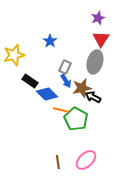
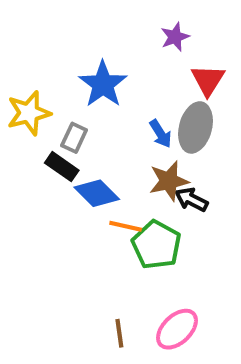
purple star: (98, 18) -> (175, 37), moved
blue star: (50, 41) -> (103, 84), size x1.6
gray rectangle: (65, 67) -> (74, 138), moved
blue arrow: (66, 81) -> (161, 134), moved

